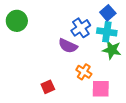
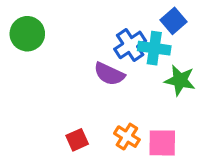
cyan cross: (107, 32) -> (154, 48), moved
orange cross: (84, 72) -> (127, 137), moved

